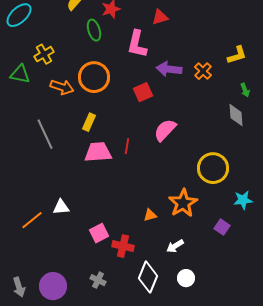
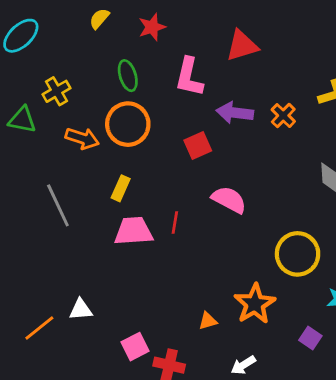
red triangle: (160, 17) -> (242, 46), moved, size x1.4
green ellipse: (94, 30) -> (128, 76), moved
pink semicircle: (165, 130) -> (229, 200), turned 75

